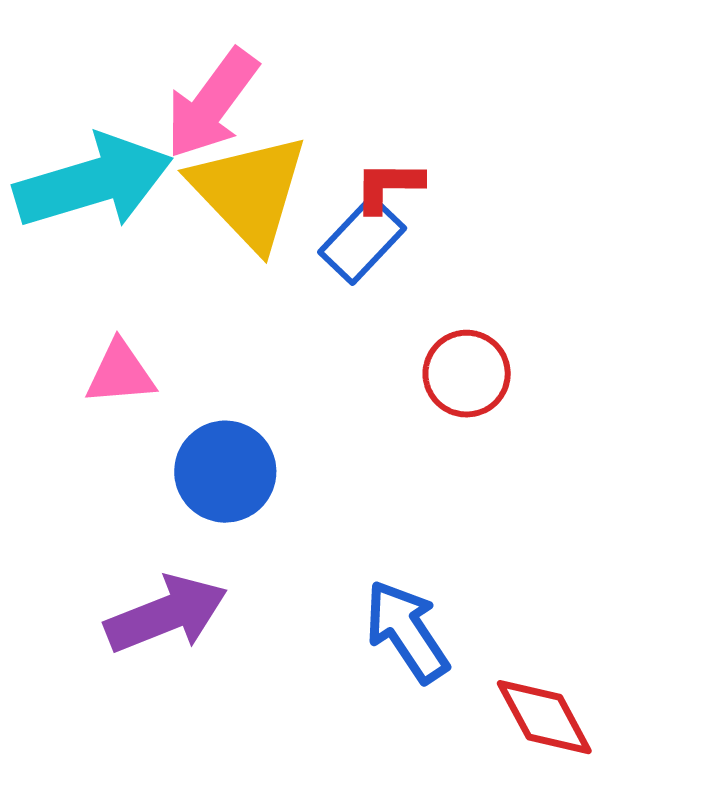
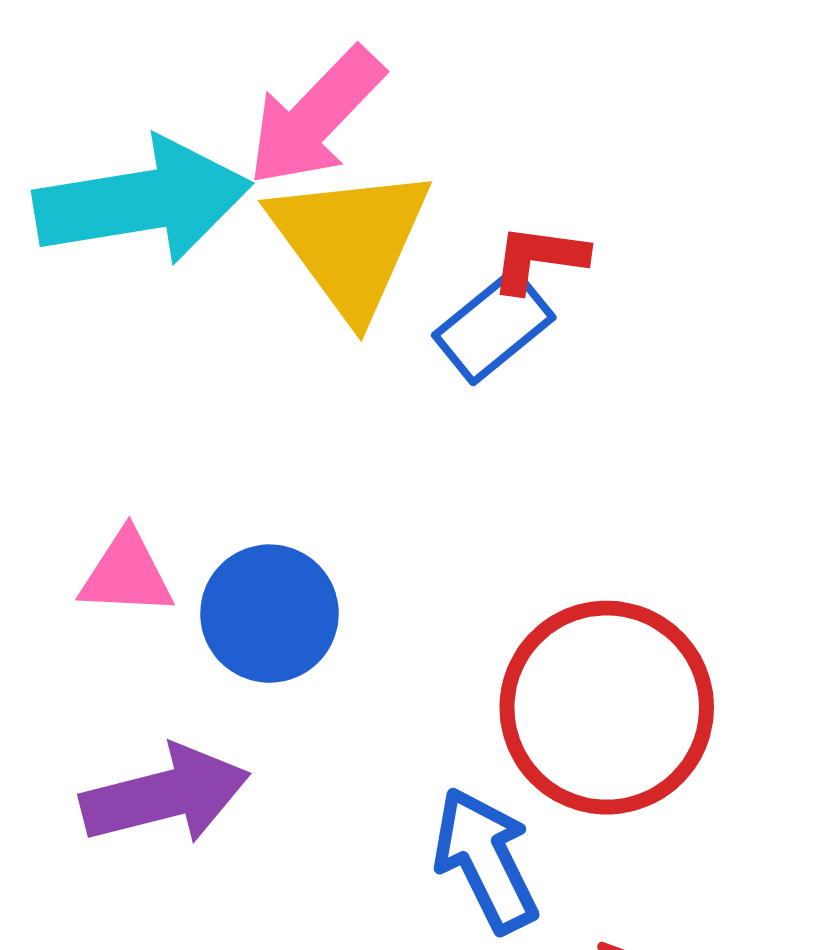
pink triangle: (120, 373) -> (126, 574), moved
red circle: (467, 374) -> (607, 708), moved, size x1.8

